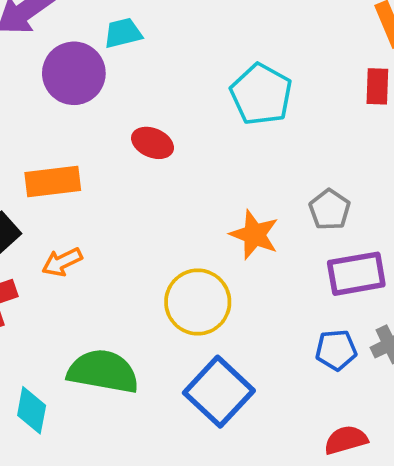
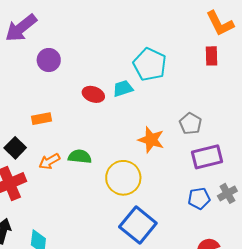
cyan trapezoid: (123, 33) -> (123, 89), moved
purple circle: (74, 73) -> (49, 60), size x0.7
orange rectangle: (53, 181) -> (41, 119), size x0.7
green semicircle: (103, 371) -> (80, 157), moved, size x0.6

